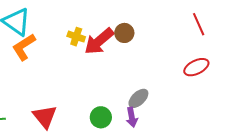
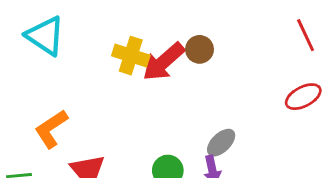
yellow cross: (76, 37) -> (131, 56), size x1.4
orange L-shape: (24, 47) -> (51, 129), moved

